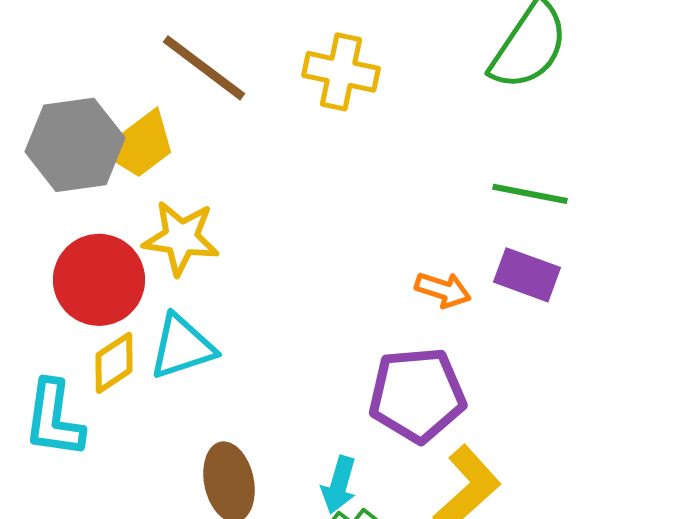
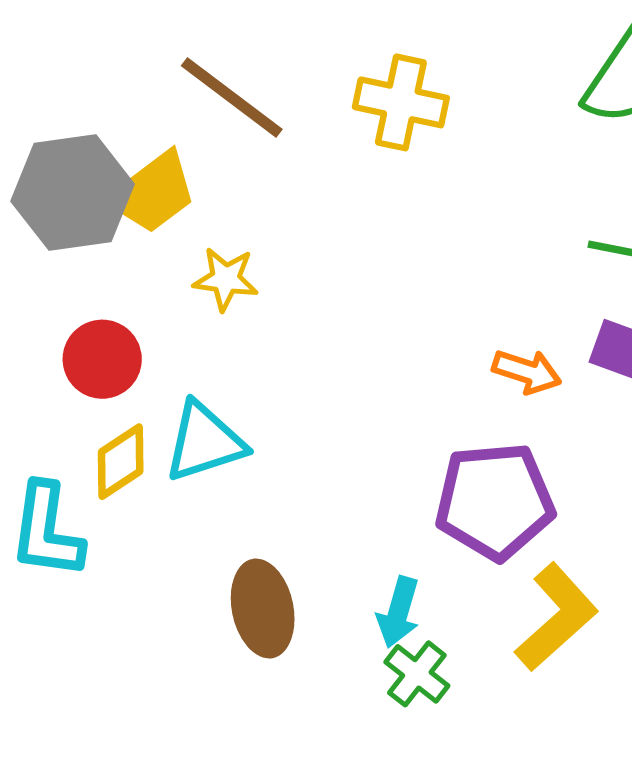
yellow star: (181, 238) -> (226, 279), moved, size x0.7
red circle: (99, 280) -> (102, 359), size x0.7

